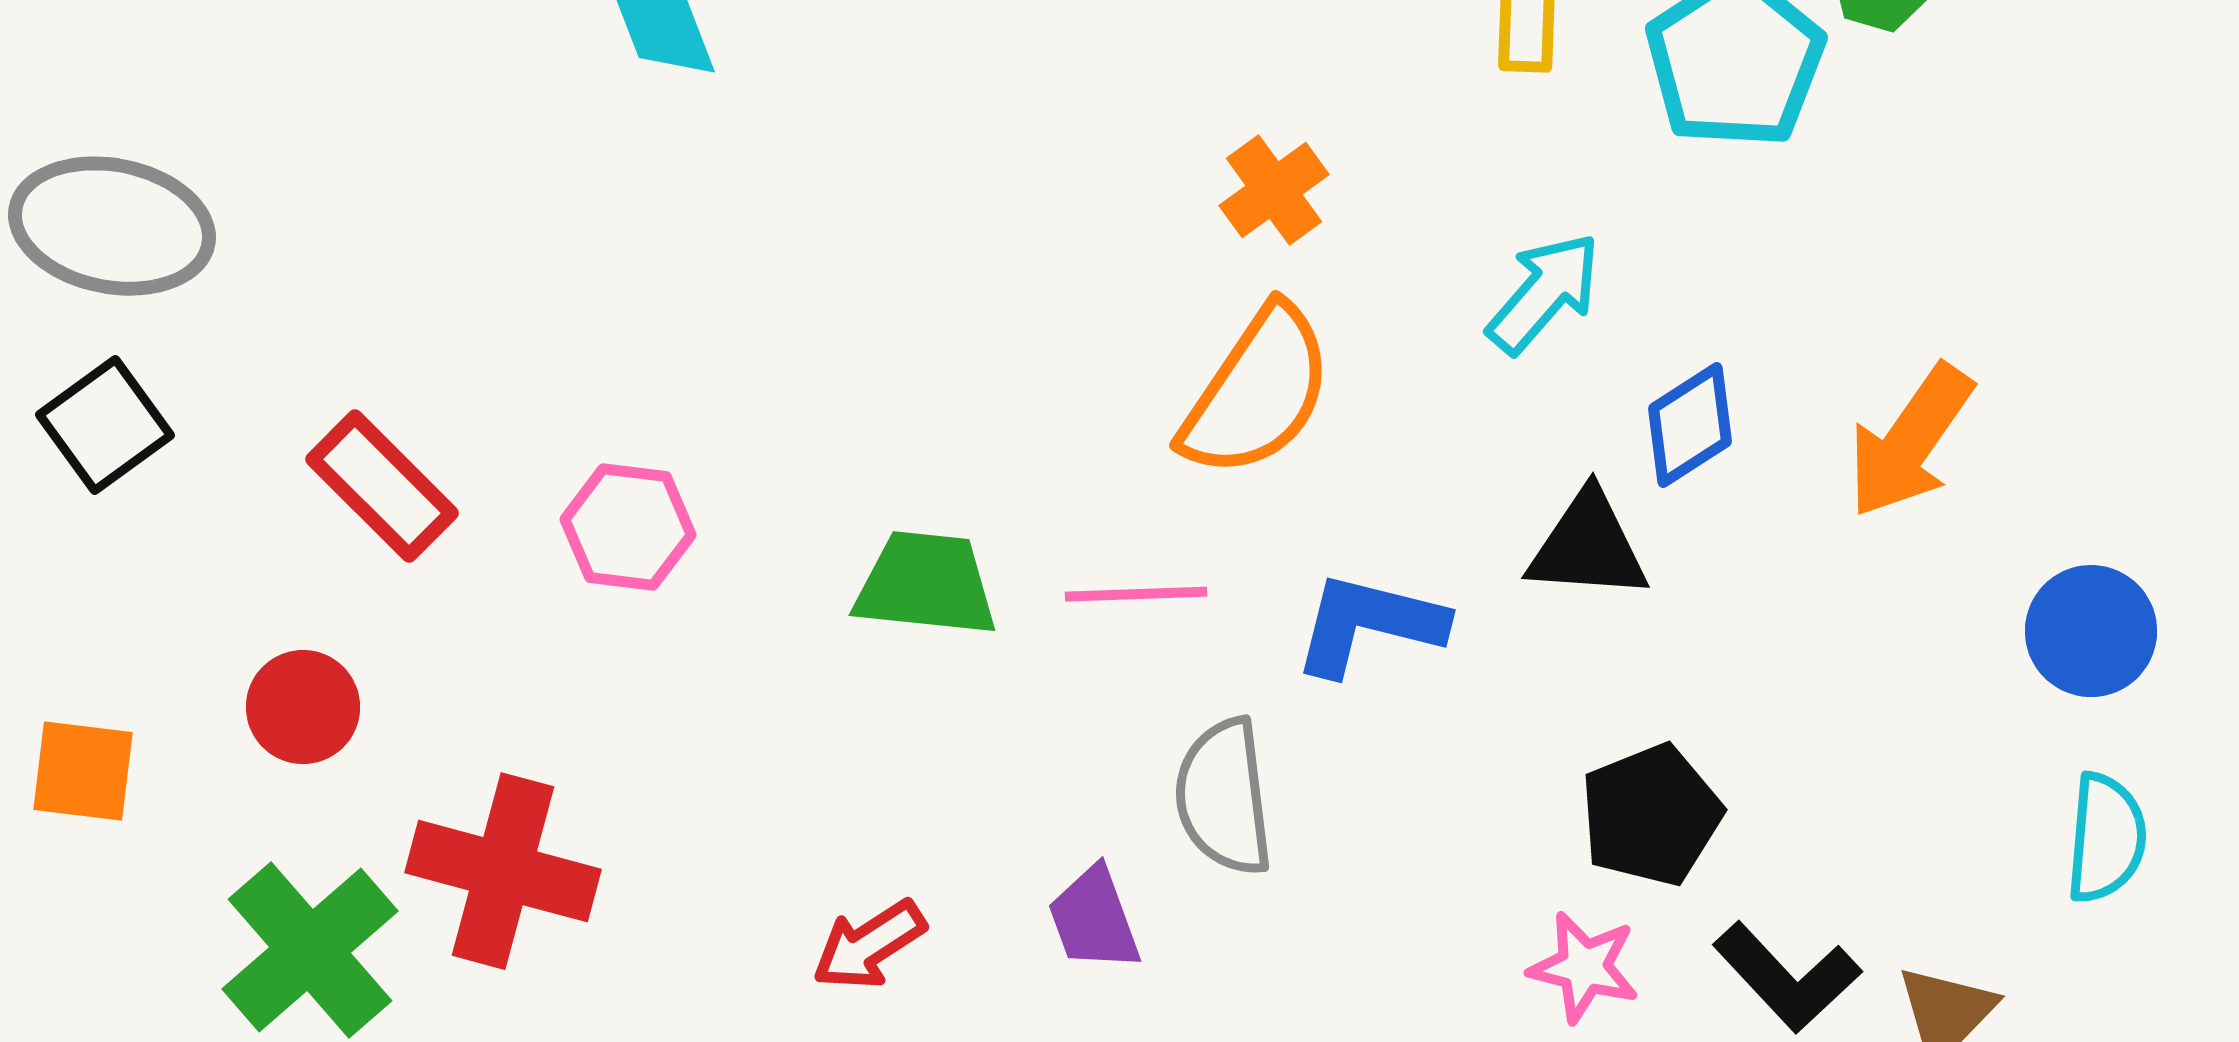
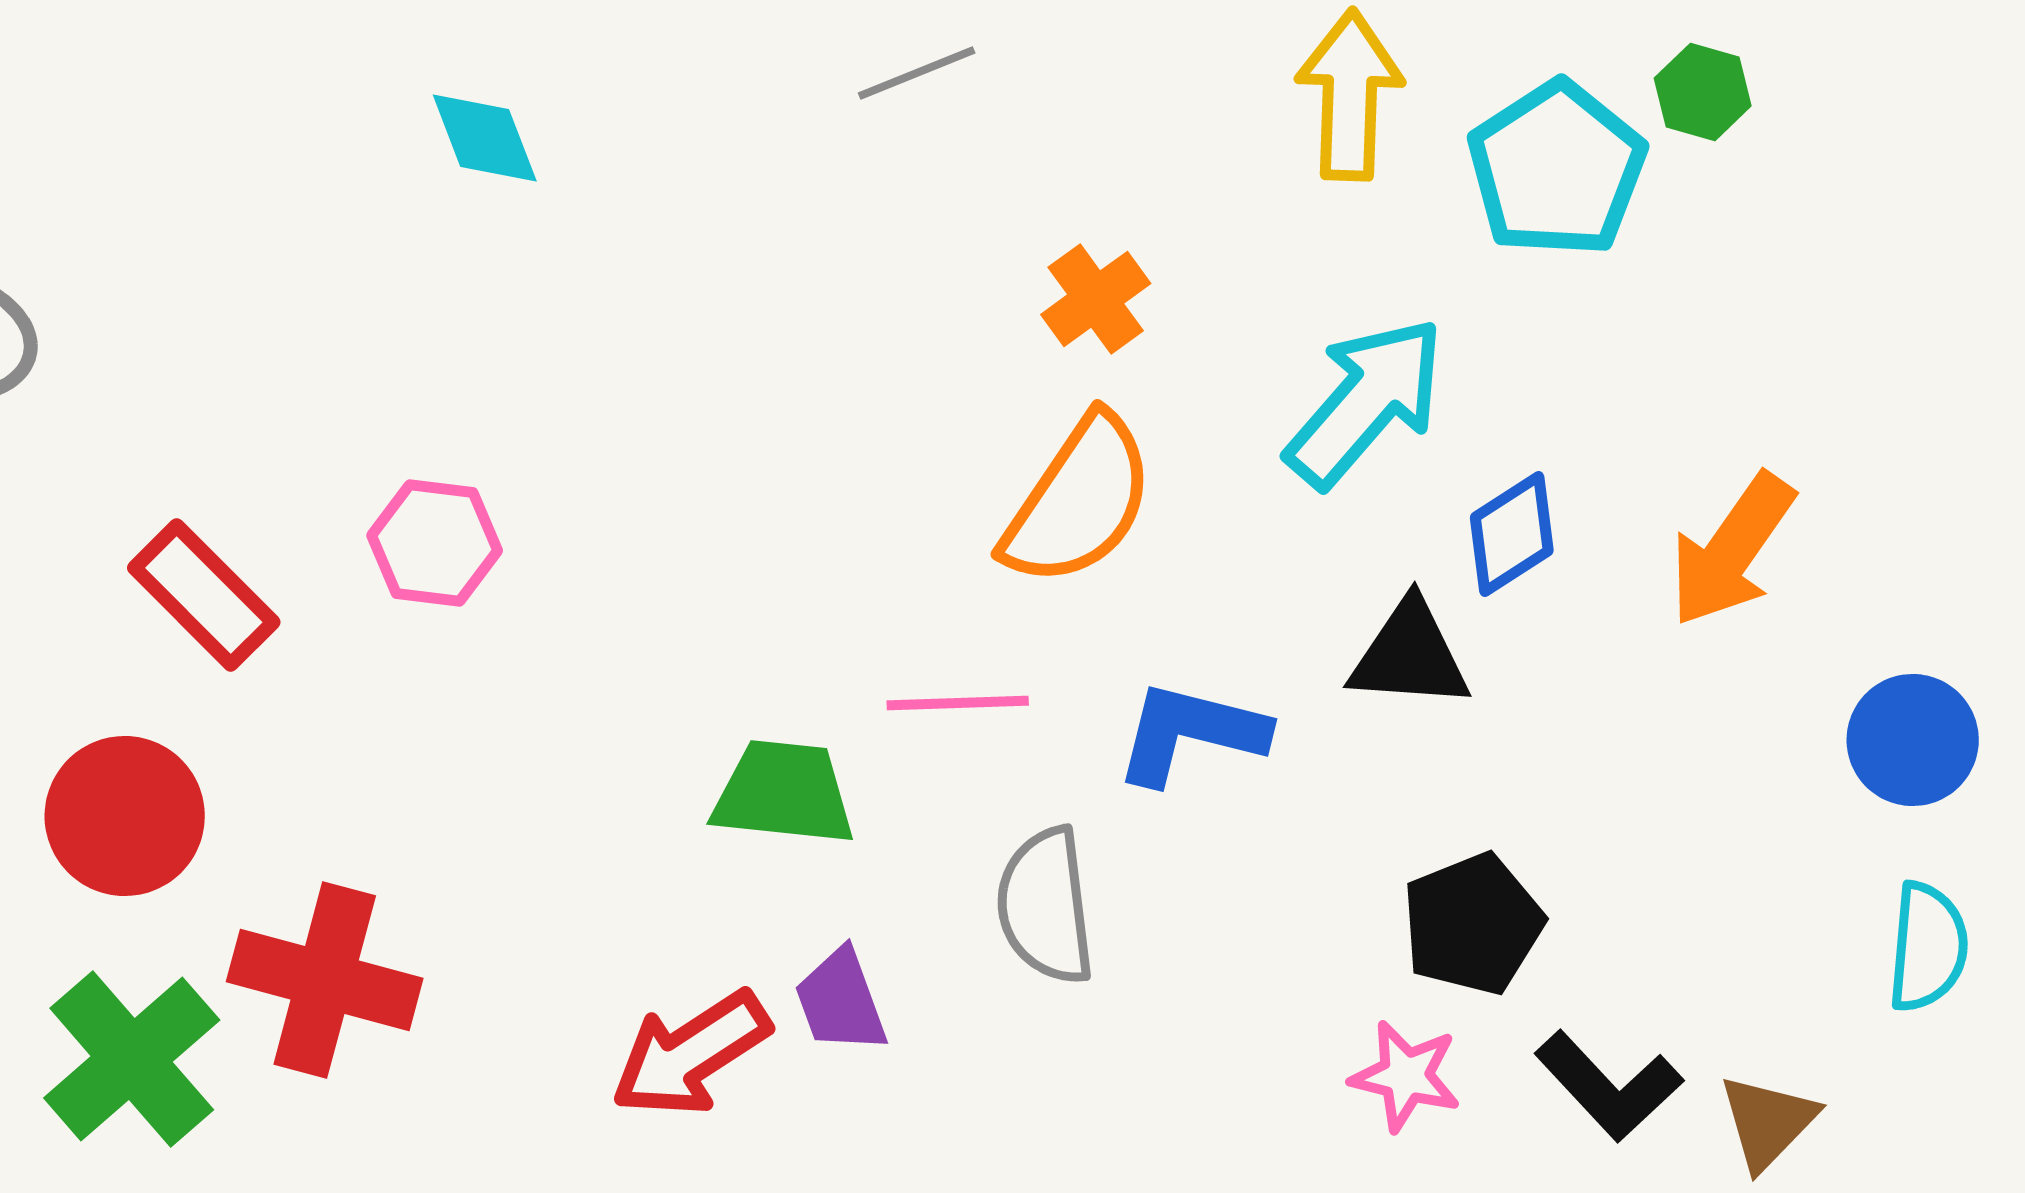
cyan arrow: (1544, 293) -> (1366, 402), size x1.4
pink hexagon: (628, 527) -> (435, 543), moved
green trapezoid: (926, 584) -> (784, 793), moved
red circle: (303, 707) -> (125, 816), size x1.4
purple trapezoid: (1094, 919) -> (841, 1001), moved
red arrow: (869, 945) -> (691, 1054), size x1.4

